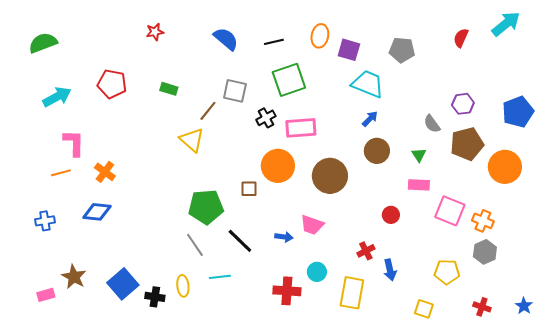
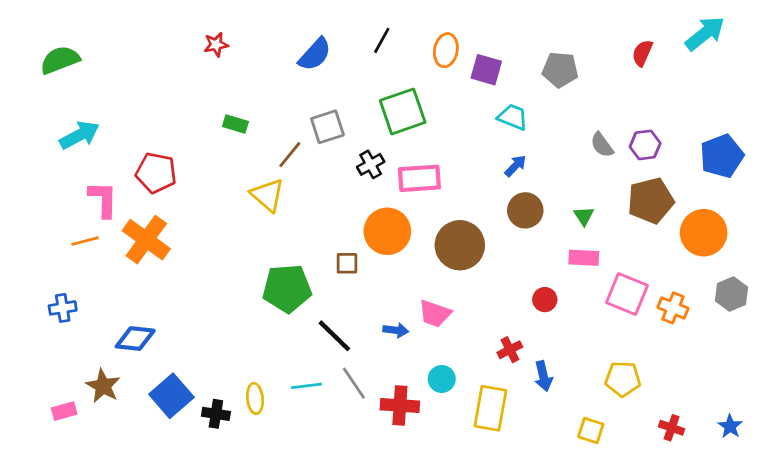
blue semicircle: (226, 39) -> (315, 54), turned 92
black line: (274, 42) -> (382, 40), moved, turned -48
red pentagon: (112, 84) -> (156, 173), moved
cyan trapezoid: (368, 84) -> (513, 117), size x0.7
gray square: (235, 91) -> (327, 127), turned -30
gray semicircle: (432, 124) -> (602, 145), moved
orange cross: (105, 172) -> (146, 240), size x1.6
blue diamond: (97, 212) -> (135, 339), moved
gray line: (195, 245) -> (354, 383), moved
gray hexagon: (485, 252) -> (731, 294), moved

